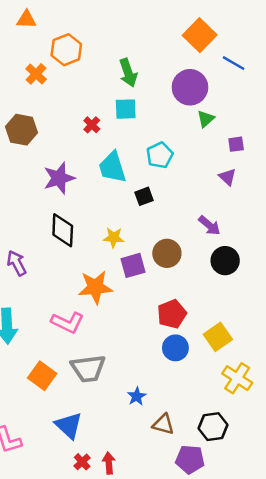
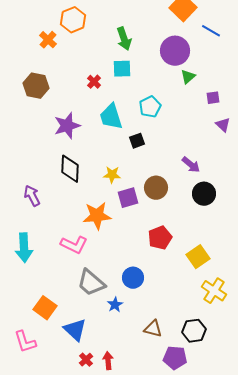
purple triangle: (228, 177) -> (223, 125), moved
blue circle: (175, 348) -> (133, 278), moved
gray trapezoid: (88, 368) -> (91, 283), turned 48
orange square: (42, 376) -> (45, 308), moved
blue star: (137, 396) -> (115, 305), moved

